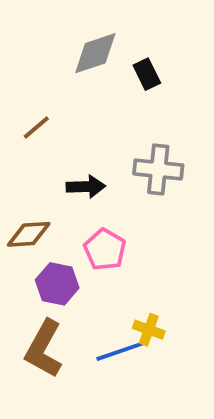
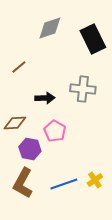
black rectangle: (147, 74) -> (93, 39), moved, size x1.8
yellow cross: (149, 330) -> (95, 180), moved, turned 35

